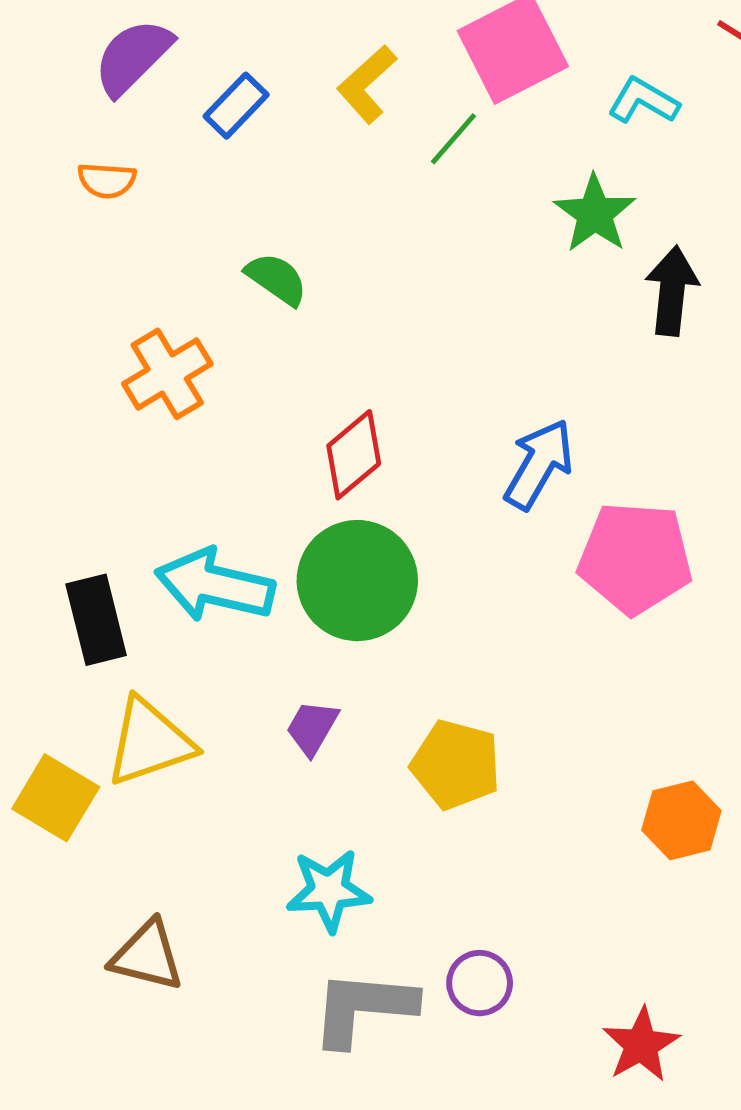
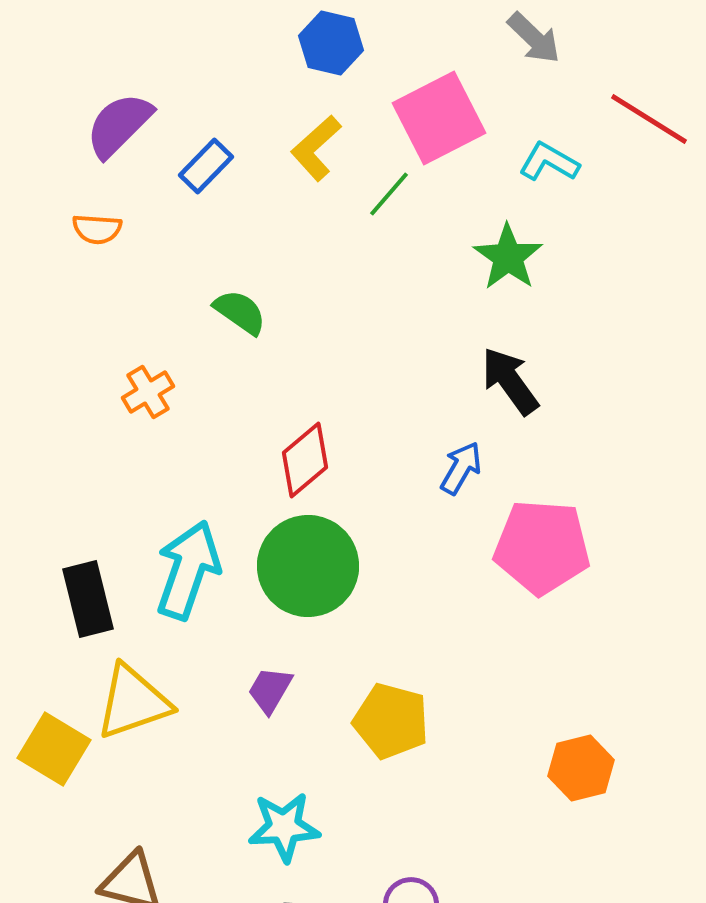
black arrow: (672, 291) -> (510, 381), moved, turned -42
orange cross: (167, 374) -> (148, 392), size x0.7
blue arrow: (539, 464) -> (461, 468), size x0.7
cyan arrow: (215, 585) -> (188, 570), turned 96

